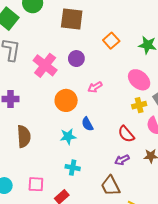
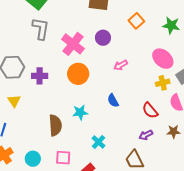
orange circle: (66, 100) -> (78, 74), moved
brown semicircle: (24, 136) -> (55, 125), moved
cyan star: (68, 136) -> (80, 112), moved
cyan cross: (73, 168) -> (99, 142), turned 32

